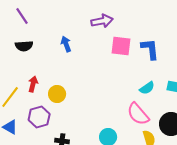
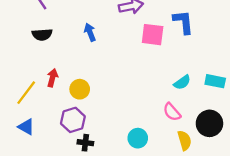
blue L-shape: (150, 49) -> (183, 22), moved
pink semicircle: (138, 114) -> (172, 112), size x0.7
purple hexagon: (39, 117) -> (73, 120), moved

